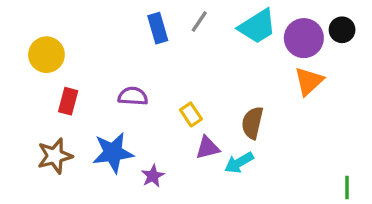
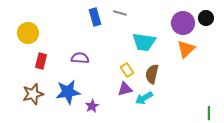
gray line: (199, 21) -> (120, 13), turned 72
cyan trapezoid: (257, 26) -> (144, 42), moved, turned 40
yellow rectangle: (191, 114) -> (127, 70), moved

